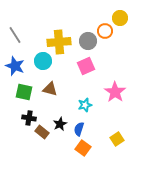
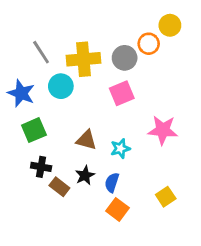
gray line: (15, 35) -> (41, 52), moved
brown triangle: (50, 89) -> (86, 140), moved
green square: (24, 92) -> (34, 130), turned -36
pink star: (115, 92) -> (163, 130), turned -30

